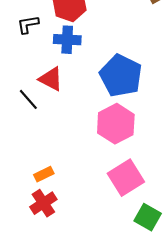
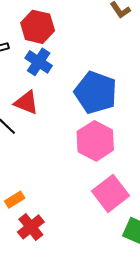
blue cross: (67, 40) -> (39, 62), turned 36
orange rectangle: (44, 174) -> (15, 200), moved

